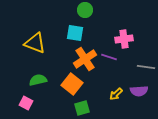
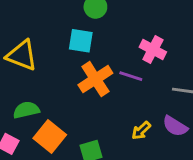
pink cross: (124, 39) -> (153, 50), turned 36
orange square: (72, 84) -> (50, 136), moved
purple semicircle: (139, 91) -> (175, 126), turned 36

